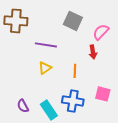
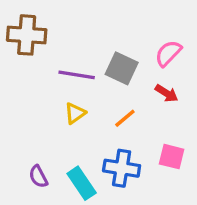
gray square: (73, 21) -> (122, 68), moved
red arrow: (93, 52) -> (167, 93), moved, turned -48
orange line: (75, 71) -> (125, 118), turned 48

